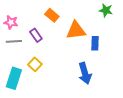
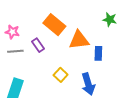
orange rectangle: (52, 15) -> (54, 25), size x1.5
yellow square: (35, 64) -> (61, 75), moved

